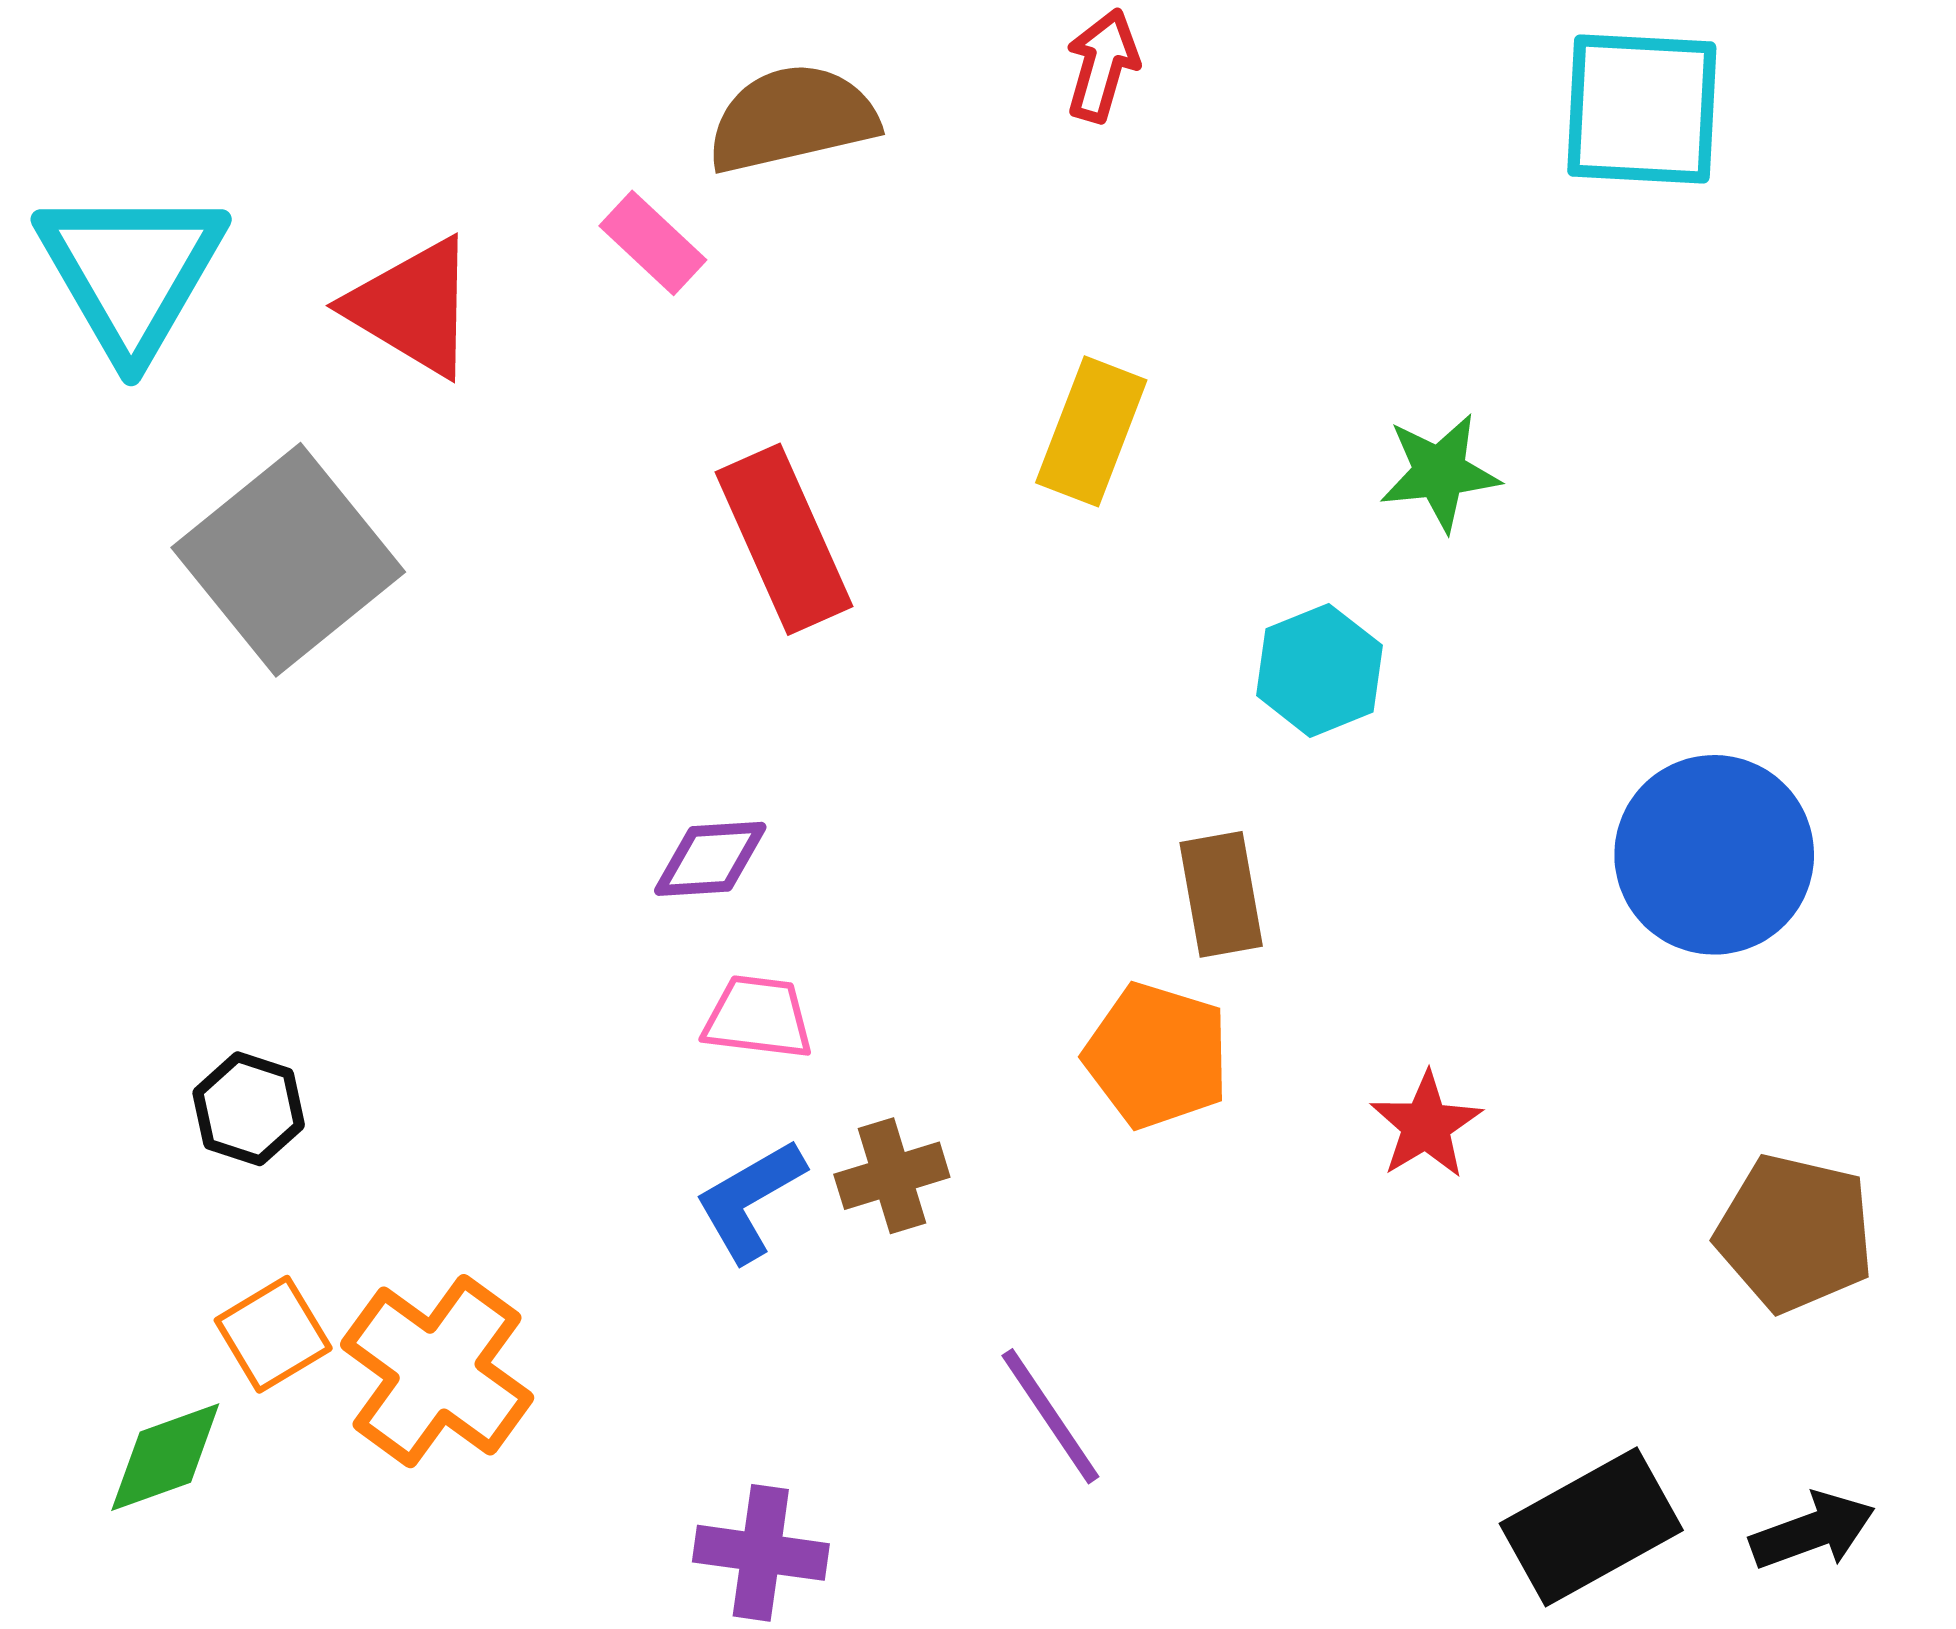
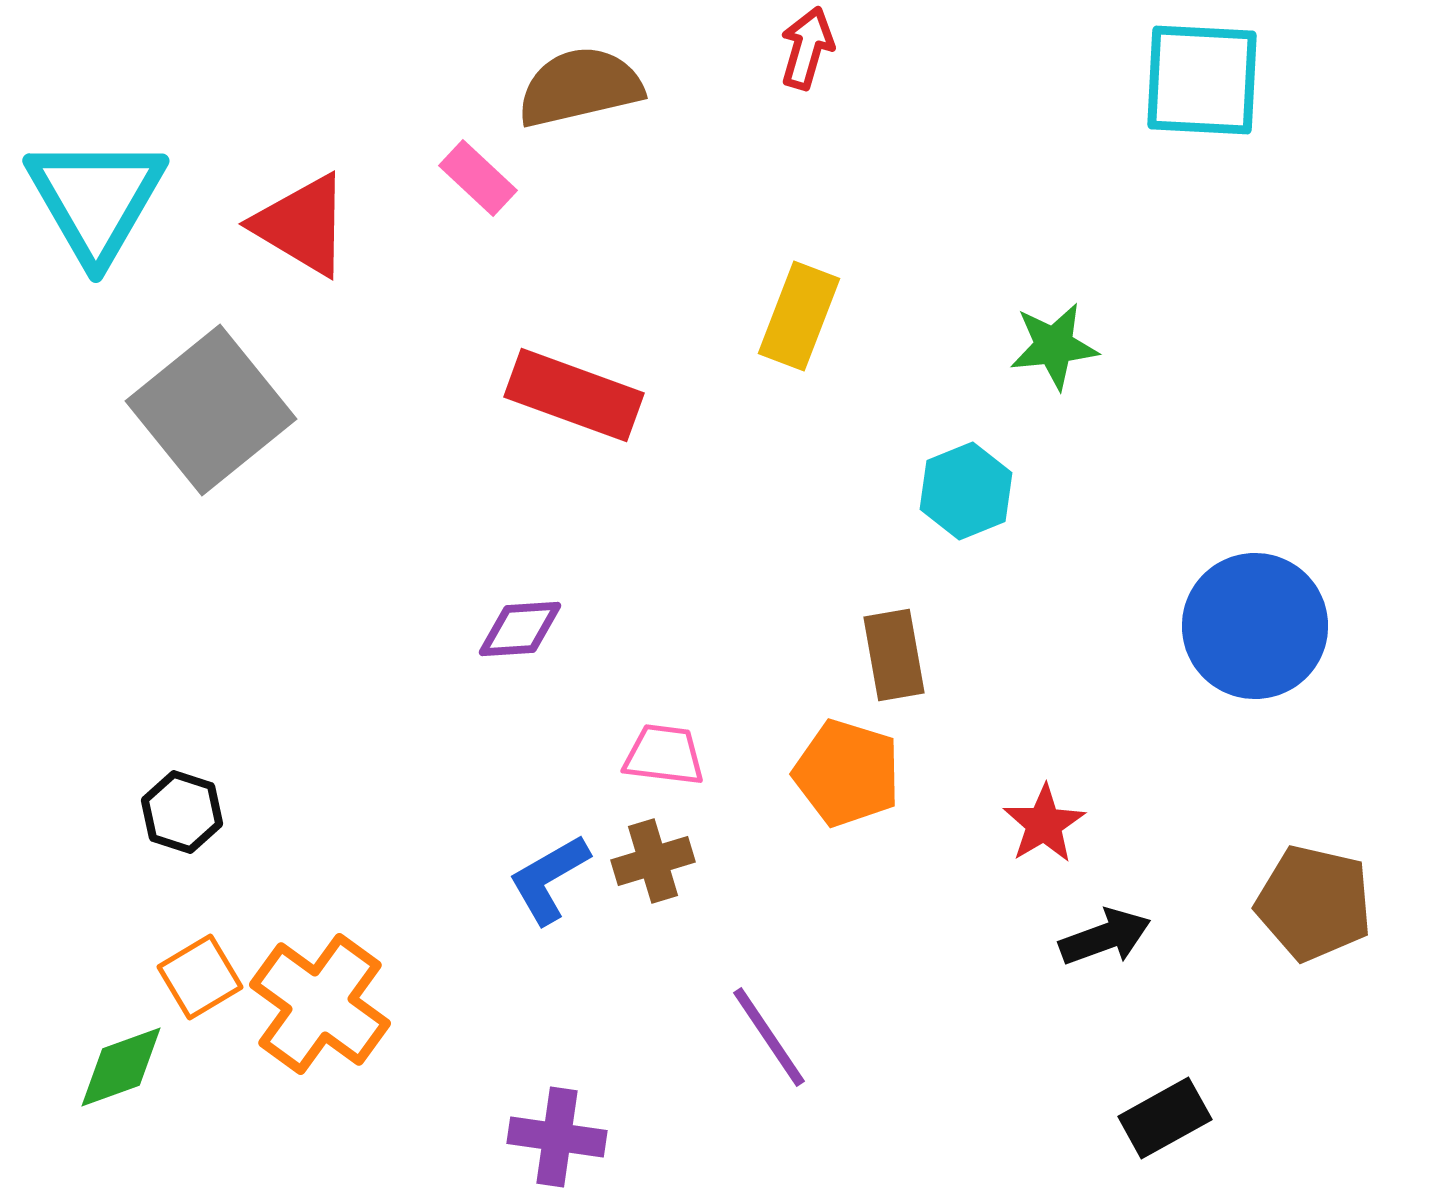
red rectangle: (784, 539) -> (574, 395), turned -46
pink trapezoid: (758, 1017) -> (664, 755), moved
black rectangle: (1591, 1527) -> (1165, 1118), size x0.7
black arrow: (1813, 1531) -> (1105, 937), moved

